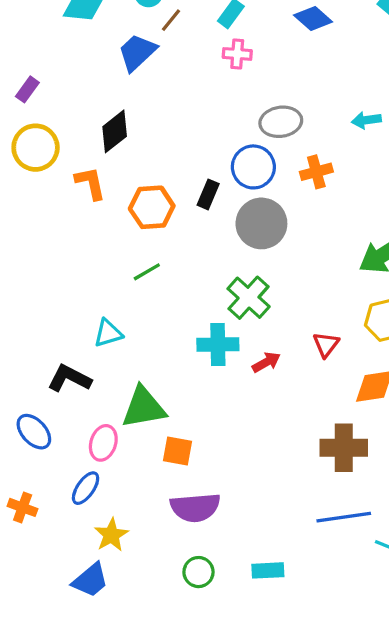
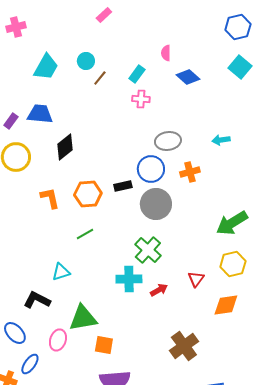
blue trapezoid: (137, 52) -> (40, 114), moved, turned 48
orange L-shape: (90, 183) -> (50, 198), moved
black rectangle: (208, 194) -> (123, 186), turned 54
brown cross: (344, 448) -> (184, 346), moved, turned -36
blue ellipse: (86, 488) -> (30, 364), moved

